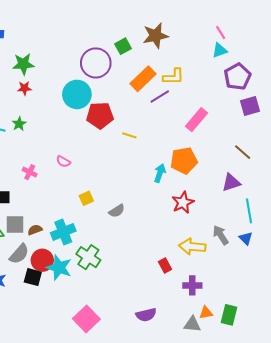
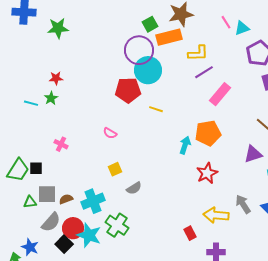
pink line: (221, 33) -> (226, 22), moved
purple circle: (96, 63) -> (139, 50), moved
green star: (23, 64) -> (58, 28), moved
orange rectangle: (143, 79) -> (169, 37), moved, turned 30
red star: (24, 88) -> (56, 78), moved
cyan circle: (77, 94) -> (148, 70), moved
purple line: (160, 97) -> (204, 72), moved
pink semicircle: (63, 162) -> (110, 133), moved
gray semicircle: (117, 211) -> (134, 188), moved
black square: (33, 277) -> (64, 244), turned 30

